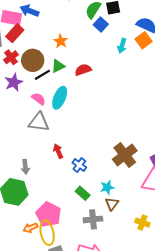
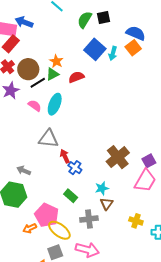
blue square: (101, 24) -> (95, 49), moved, size x1.5
orange star: (61, 41) -> (56, 61), moved
gray triangle: (39, 122) -> (49, 139), moved
red arrow: (58, 151) -> (65, 156), moved
gray arrow: (25, 167) -> (24, 170), turned 120
green rectangle: (83, 193) -> (71, 196), moved
yellow ellipse: (47, 233) -> (59, 230), moved, turned -40

